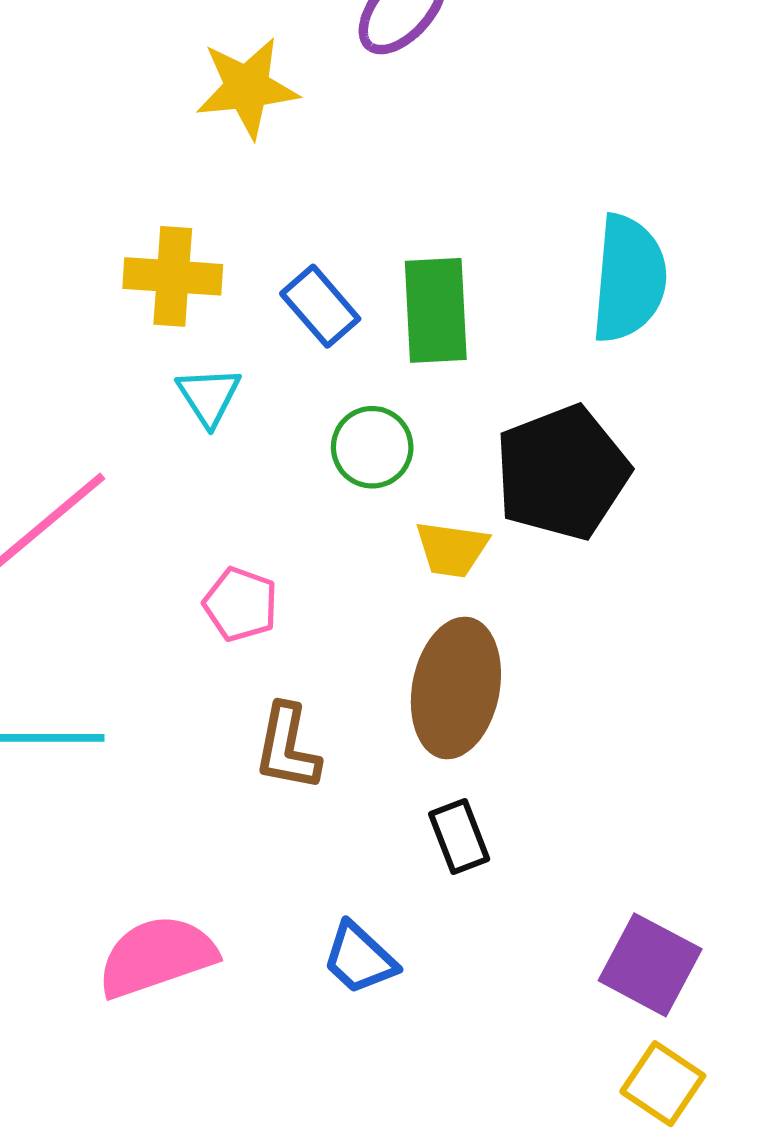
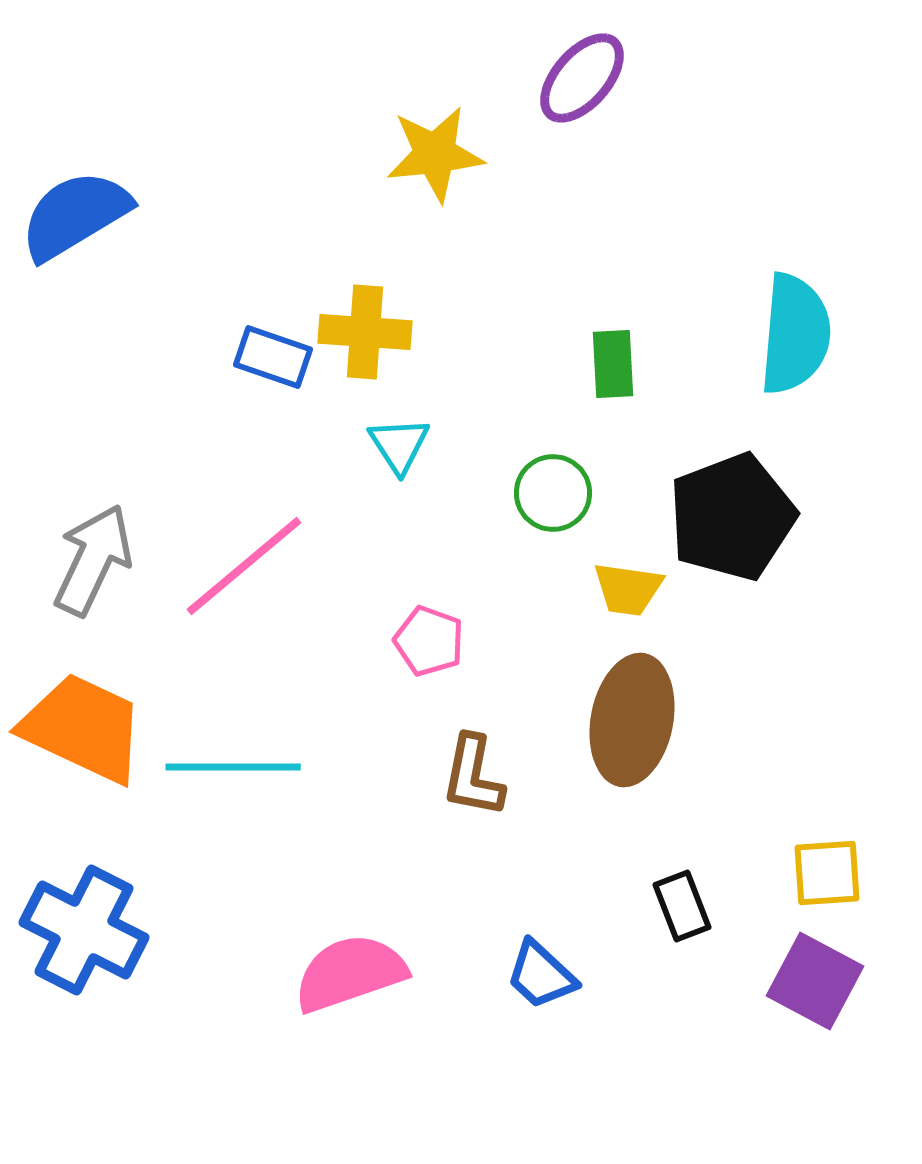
blue rectangle: (320, 306) -> (273, 357), moved, turned -30
green rectangle: (436, 310) -> (613, 364), size x0.7
black rectangle: (459, 836) -> (682, 906), moved
yellow square: (663, 1084) -> (827, 873), moved, turned -38

